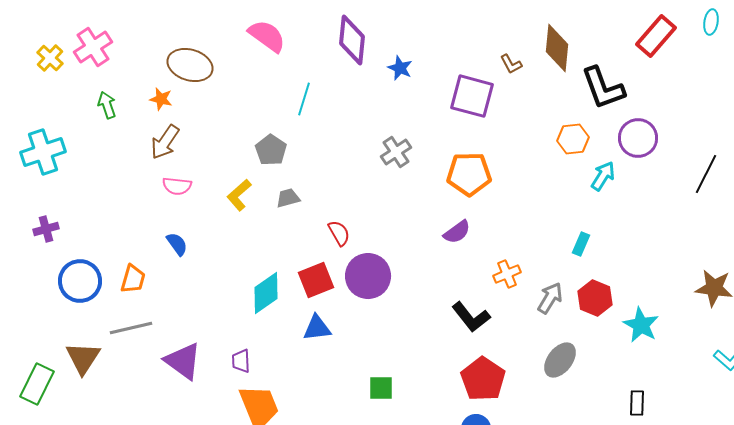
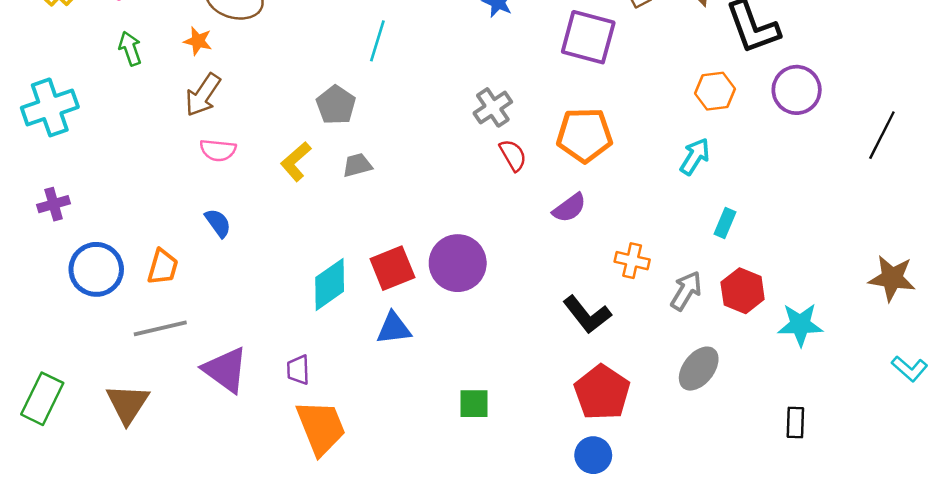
cyan arrow: (603, 176) -> (695, 156), moved
red semicircle: (339, 233) -> (513, 155), moved
orange cross: (507, 274) -> (632, 261), turned 36
cyan star: (641, 325) -> (800, 325), turned -30
brown triangle: (83, 358) -> (128, 404), moved

